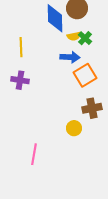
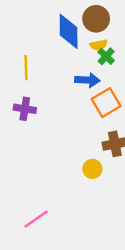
yellow semicircle: (74, 36) -> (99, 45), moved
pink line: (34, 154) -> (36, 219), moved, turned 45

